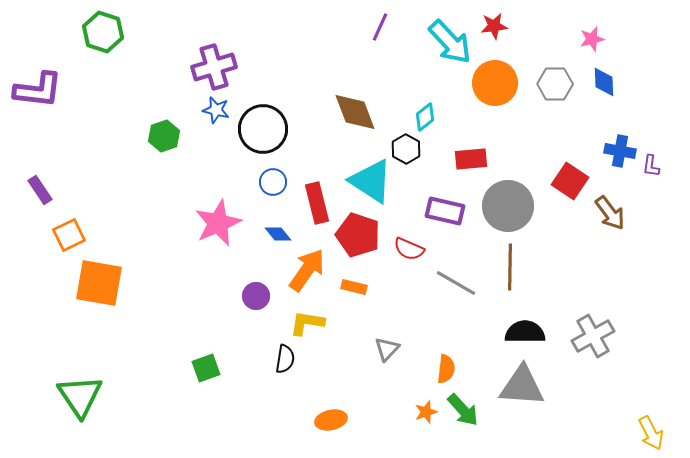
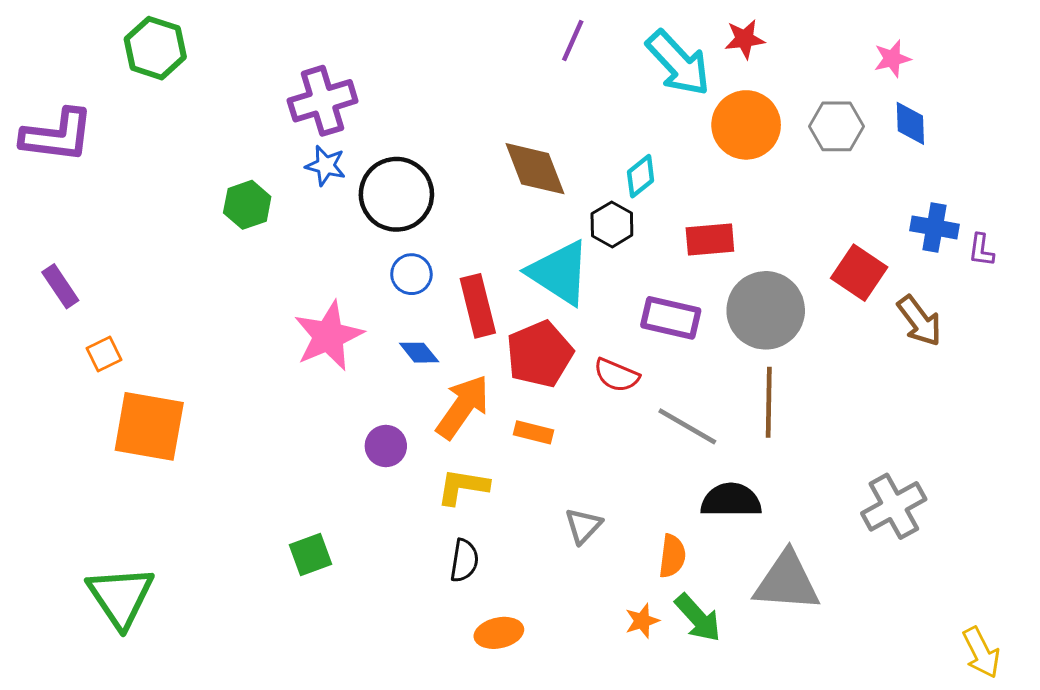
orange square: (69, 235) -> (104, 354), size x0.7
red pentagon: (358, 235) -> (540, 354), turned 30
black semicircle: (525, 332) -> (731, 500), moved
black semicircle: (285, 359) -> (464, 561), moved

